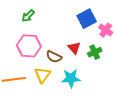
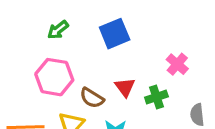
blue square: (87, 19) -> (115, 34), moved

